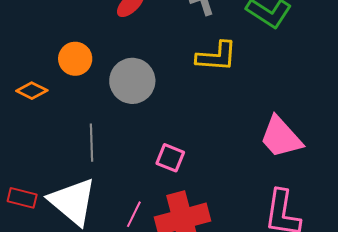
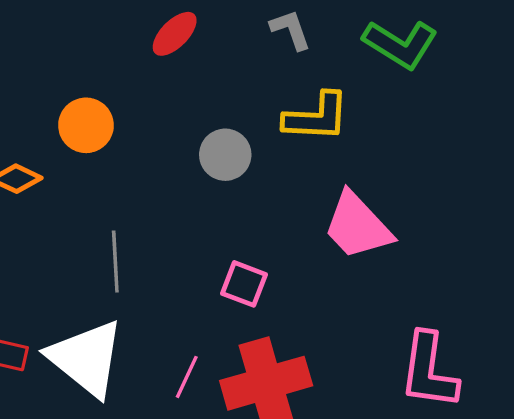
gray circle: (132, 81) -> (225, 155), moved, size x0.7
pink trapezoid: (281, 137) -> (357, 226), moved

